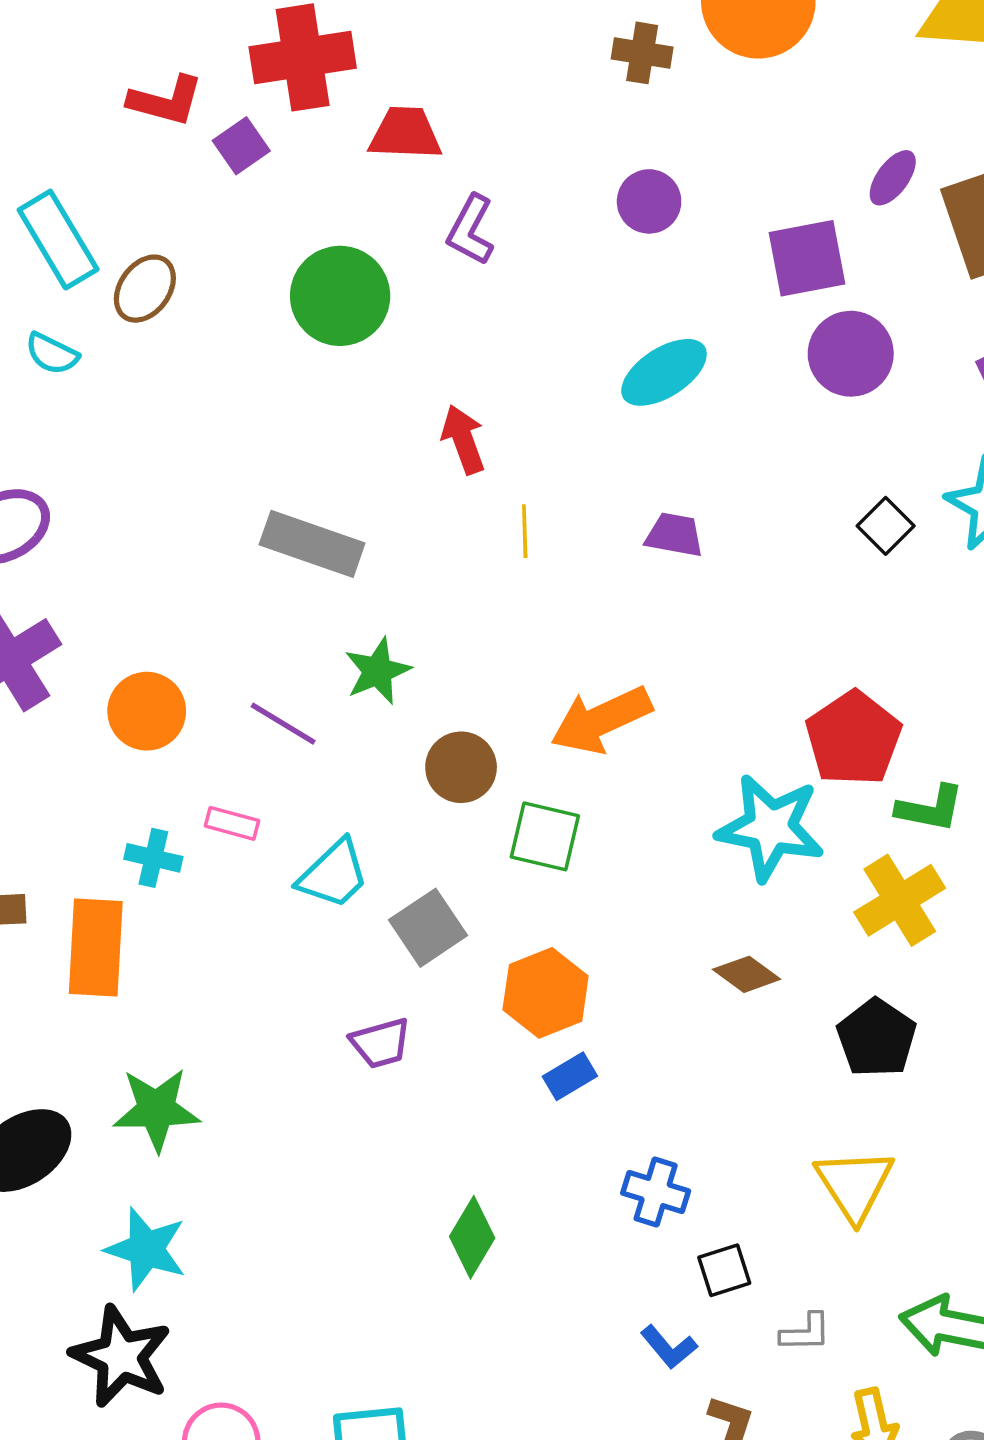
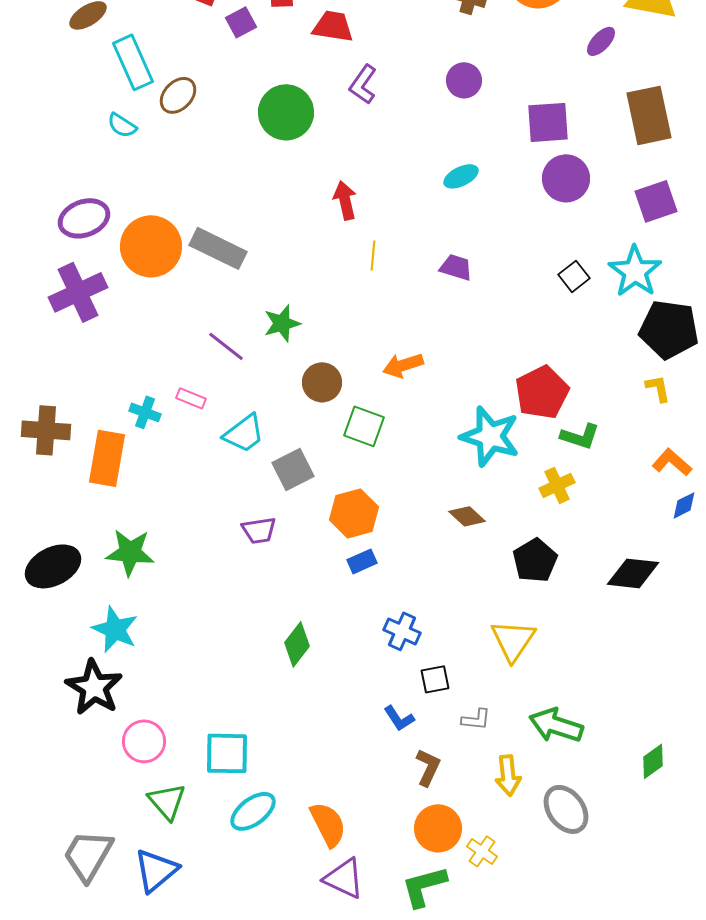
purple ellipse: (893, 178) -> (601, 41), moved
cyan ellipse: (664, 372) -> (461, 176), size x0.7
gray rectangle: (312, 544) -> (218, 248), moved
orange circle: (147, 711) -> (151, 246), moved, size x1.4
orange arrow: (601, 720) -> (403, 365), size x0.7
yellow cross: (900, 900) -> (557, 485), size x0.7

